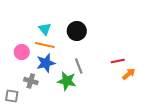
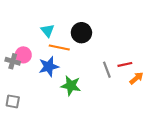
orange line: (45, 45) -> (59, 48), moved
gray line: (79, 66) -> (107, 70), moved
gray cross: (31, 81) -> (13, 61), moved

